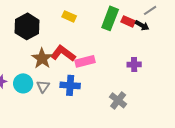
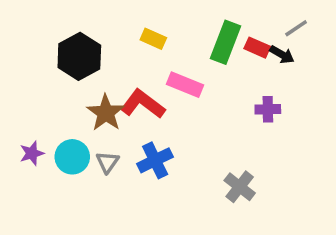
pink rectangle: (85, 61) -> (185, 85), moved, turned 36
purple cross: (134, 64) -> (268, 109), moved
blue cross: (70, 85) -> (155, 160), turned -30

